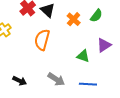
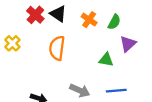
green semicircle: (96, 16) -> (114, 22), moved

